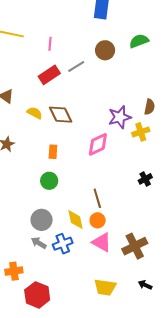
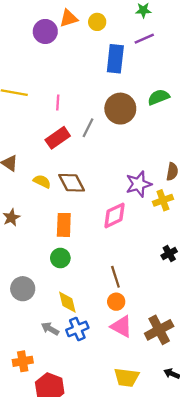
brown circle: (105, 50) -> (120, 109), size x1.4
gray line: (76, 67) -> (88, 128), turned -30
orange rectangle: (53, 152) -> (64, 225), size x1.5
gray circle: (42, 220) -> (23, 289), moved
yellow diamond: (76, 220) -> (67, 302), moved

